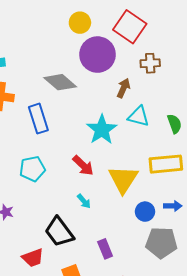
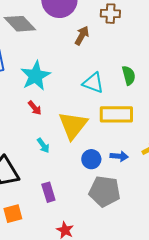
cyan triangle: (138, 116) -> (93, 83), moved
cyan star: (102, 130) -> (36, 76), moved
red arrow: (83, 165) -> (35, 108), size x0.7
cyan arrow: (84, 201) -> (43, 145), moved

